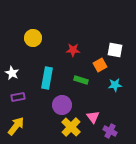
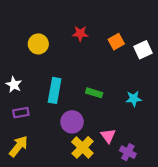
red star: (73, 50) -> (80, 33), moved
white square: (115, 50) -> (143, 50), moved, turned -35
orange square: (100, 65) -> (116, 42), moved

